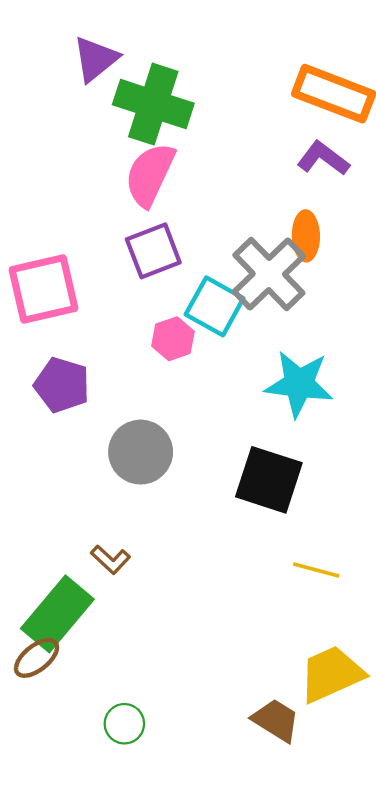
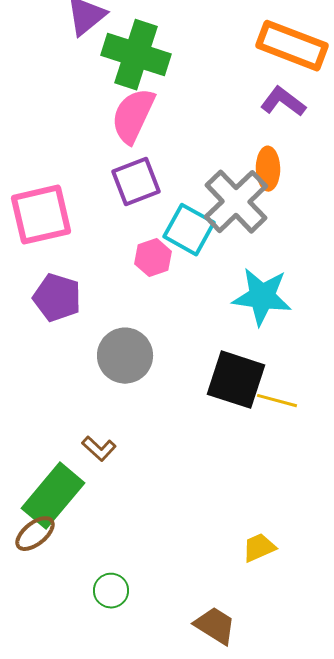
yellow line: (316, 570) -> (277, 401), moved
yellow trapezoid: (331, 674) -> (259, 548), moved, size x0.6
brown trapezoid: (276, 720) -> (215, 626), moved

